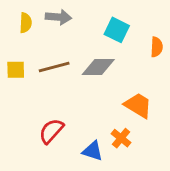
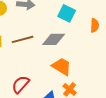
orange trapezoid: (138, 105) -> (62, 66), moved

